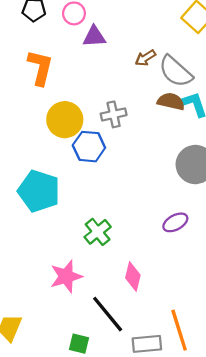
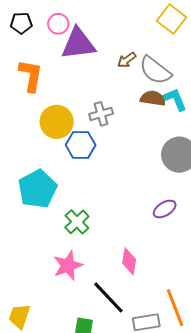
purple triangle: (94, 37) -> (78, 44), size x1.6
cyan pentagon: (39, 191) -> (37, 189), turned 30
green cross: (98, 232) -> (77, 222), moved

